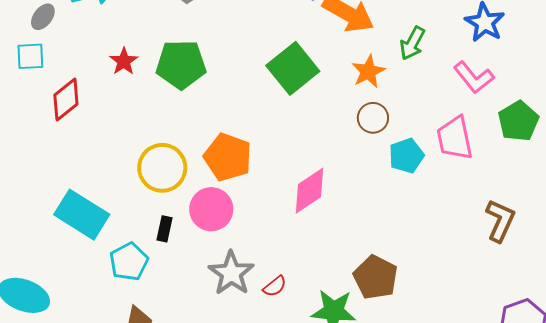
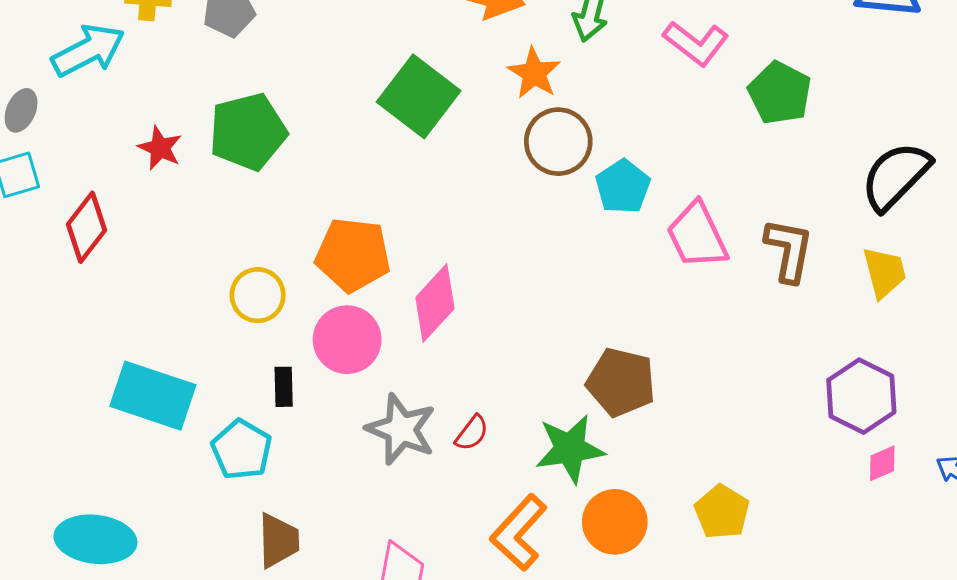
brown circle: (373, 118) -> (558, 142), size x1.4
pink trapezoid: (455, 138) -> (697, 235), moved
yellow circle: (162, 168) -> (258, 295), size x0.7
pink diamond: (310, 191) -> (435, 303), moved

